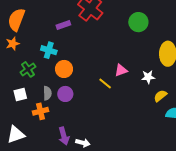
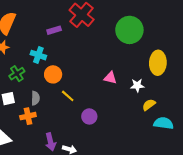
green circle: (138, 22) -> (129, 30), size x1.4
pink triangle: (121, 70) -> (110, 78), turned 32
yellow line: (105, 83) -> (68, 96), moved
purple circle: (65, 94) -> (89, 116), moved

